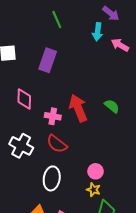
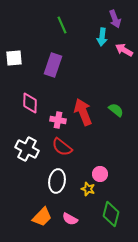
purple arrow: (111, 13) -> (115, 19), turned 30
yellow star: (93, 190) -> (88, 189), moved

